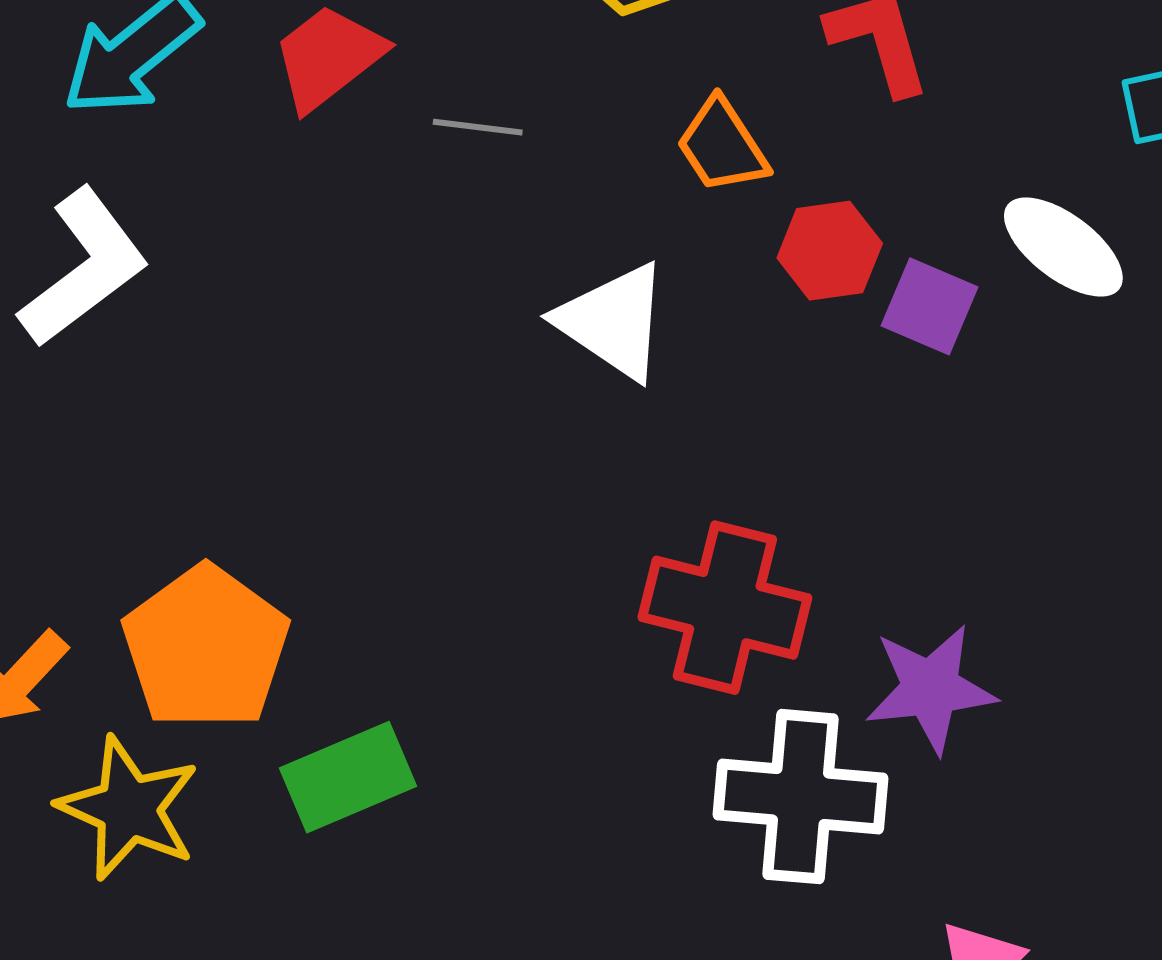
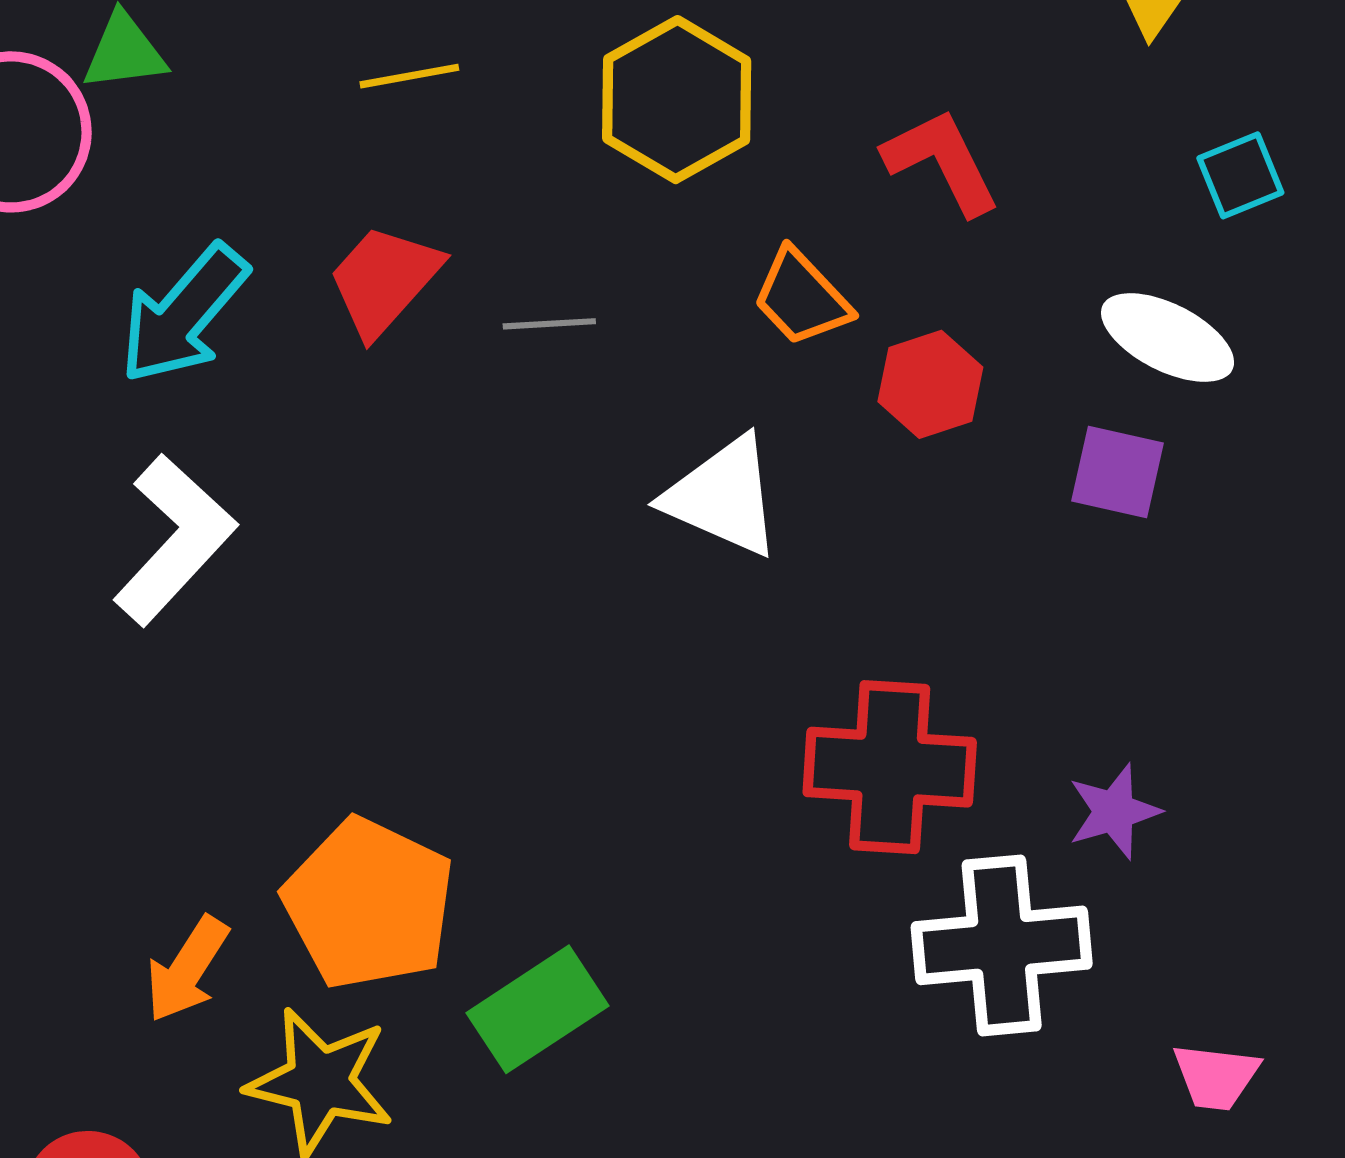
purple square: (929, 306) -> (1117, 472), moved
purple star: (931, 689) -> (1114, 811), size x0.7

